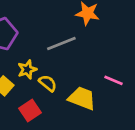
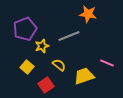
yellow star: (27, 69) -> (42, 46), moved
yellow trapezoid: (82, 98) -> (84, 76), turned -40

